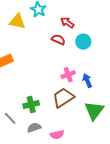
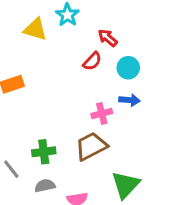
red semicircle: (58, 40) -> (92, 61), turned 104
blue arrow: (87, 81) -> (129, 100), moved, turned 112
green triangle: (94, 111) -> (126, 185), moved

